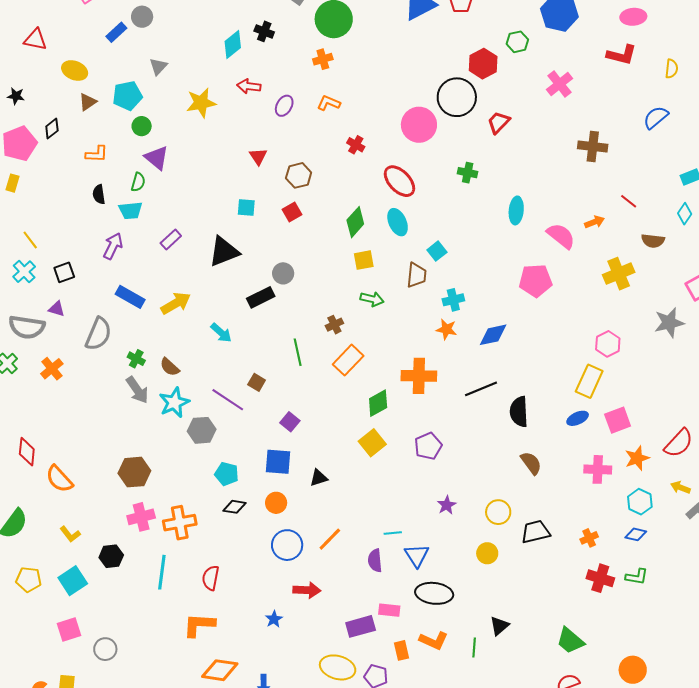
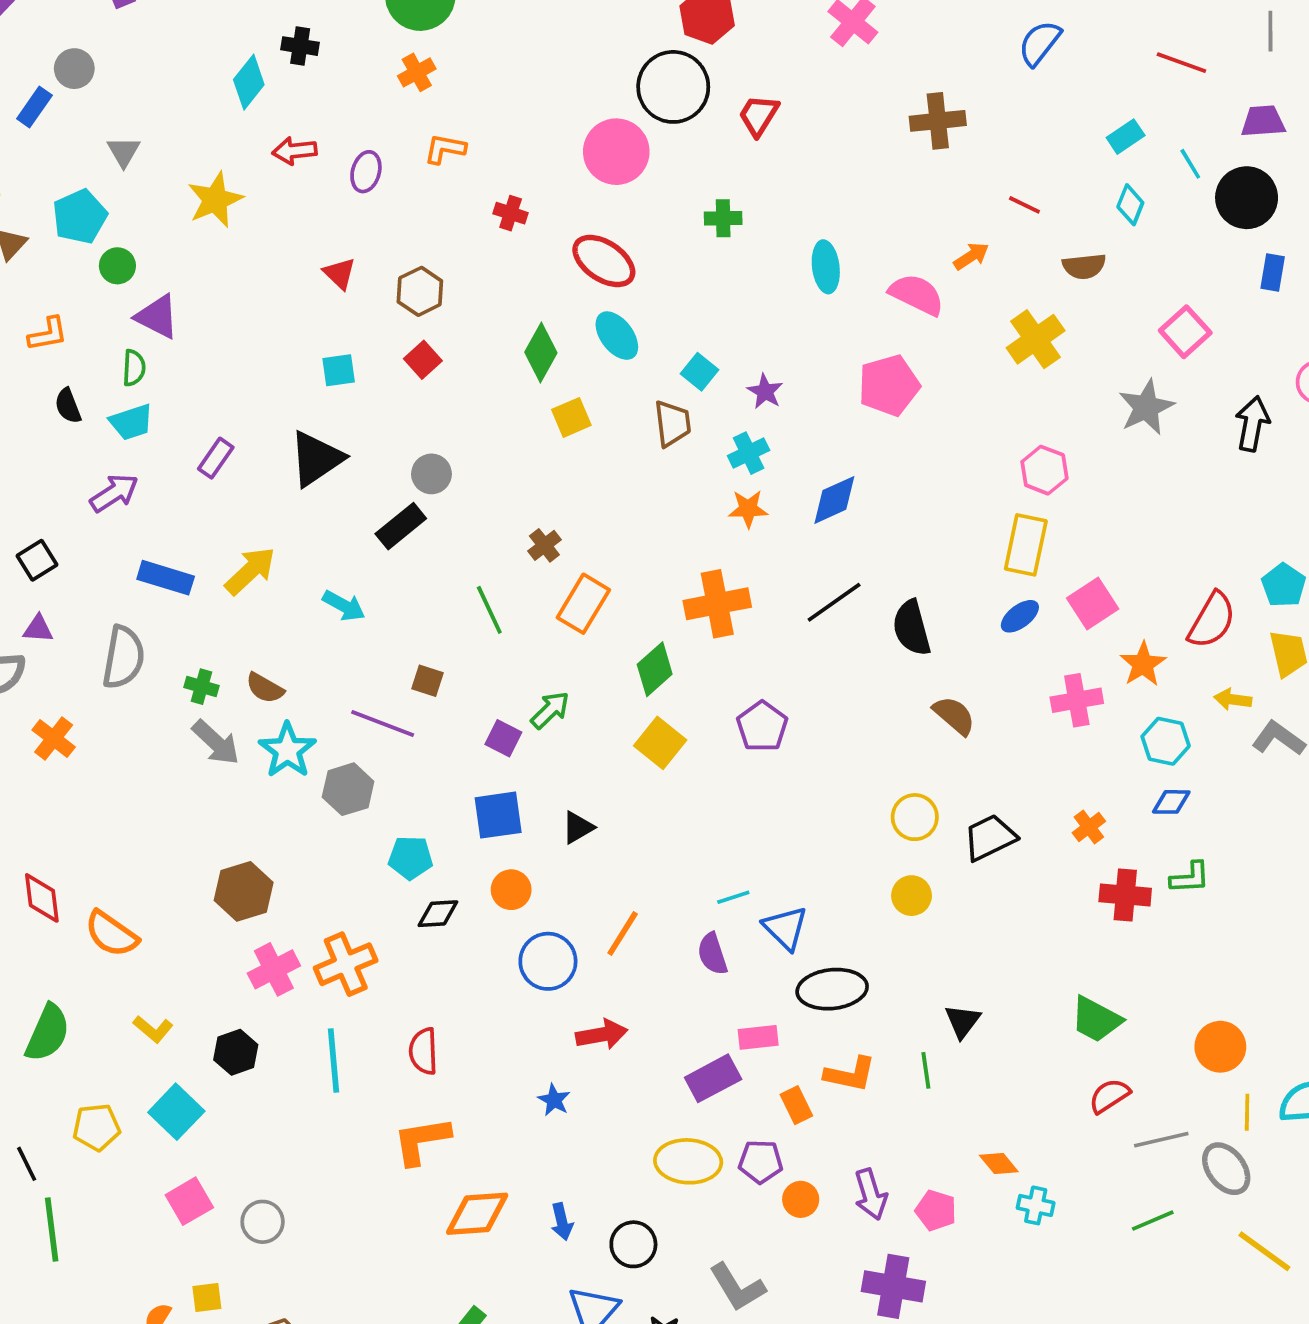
purple arrow: (113, 246) -> (114, 493), turned 44
green arrow: (372, 299) -> (550, 710), moved, turned -45
purple star: (447, 505) -> (765, 391), moved

